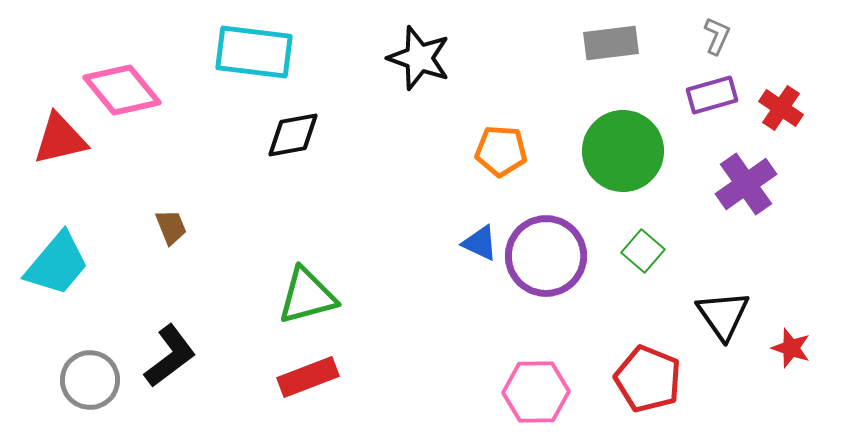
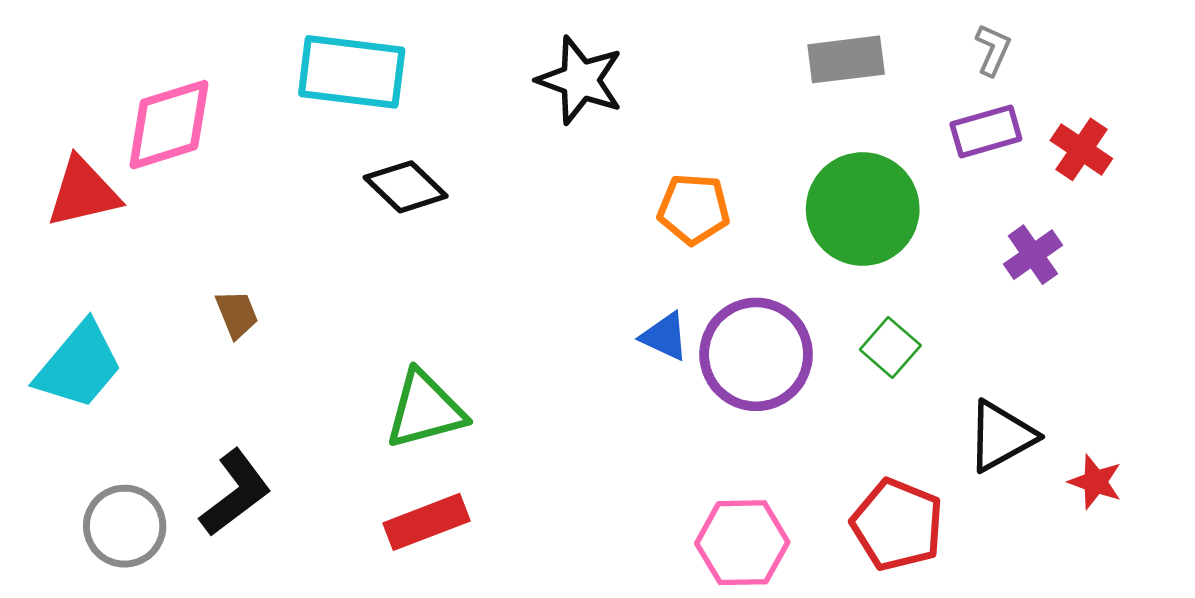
pink diamond: (122, 90) -> (169, 125), turned -68
black diamond: (293, 135) -> (406, 187), turned 54
purple cross: (746, 184) -> (1033, 255), size x0.7
black triangle: (723, 315) -> (1001, 436), turned 36

